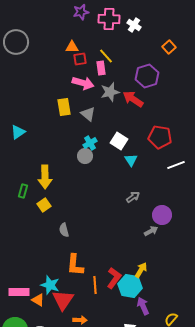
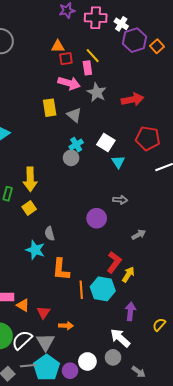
purple hexagon: (147, 76) -> (135, 40), moved
gray star: (110, 92) -> (97, 92), turned -30
red arrow: (133, 99) -> (132, 100), moved, turned 135
gray arrow: (133, 197) -> (120, 200), turned 40
purple circle: (162, 215) -> (97, 218), moved
red L-shape: (114, 278) -> (114, 262), moved
cyan star: (50, 285) -> (35, 250), moved
cyan hexagon: (130, 286) -> (103, 289), moved
red triangle: (63, 300) -> (43, 312), moved, size x0.6
purple arrow: (143, 306) -> (130, 311), turned 30

